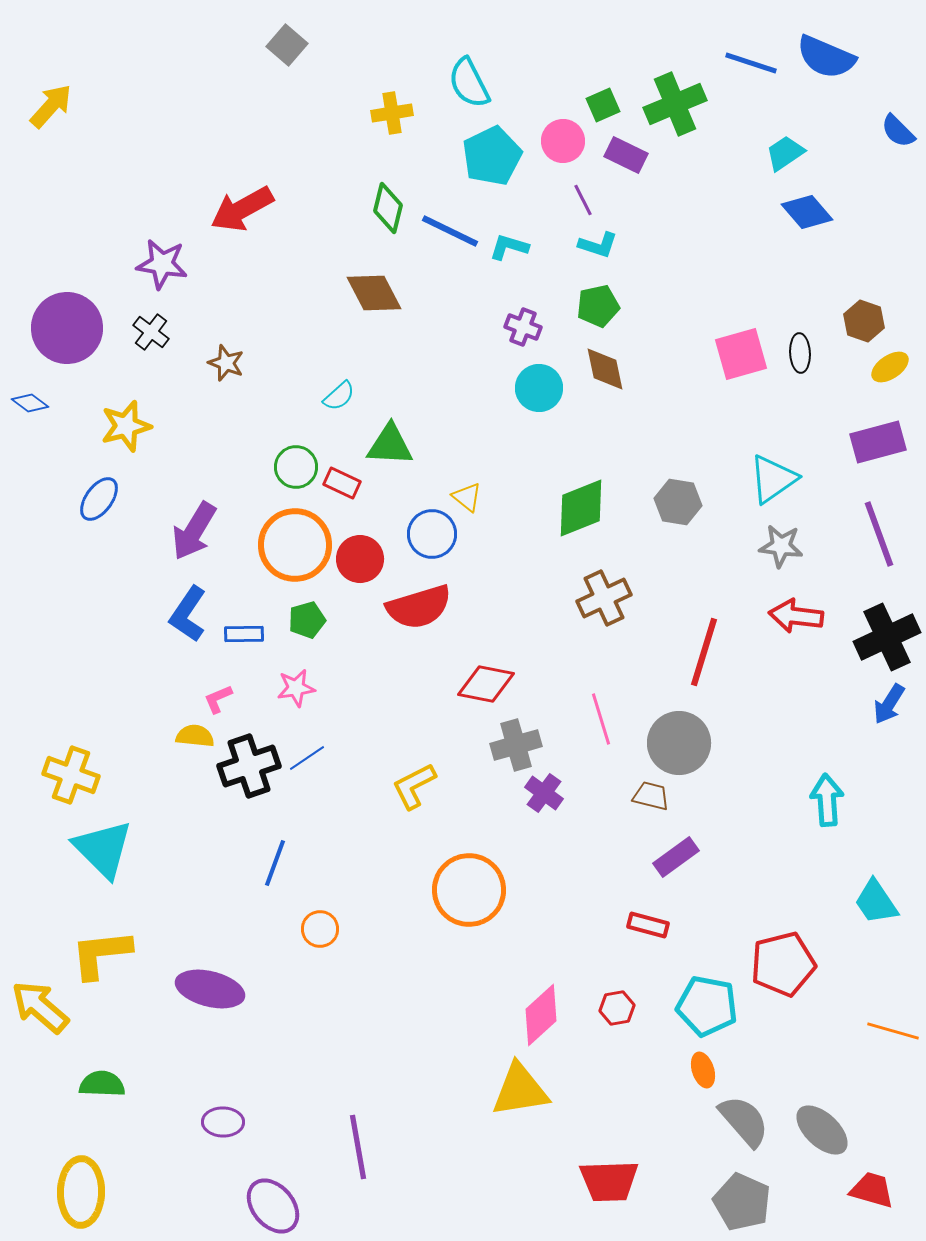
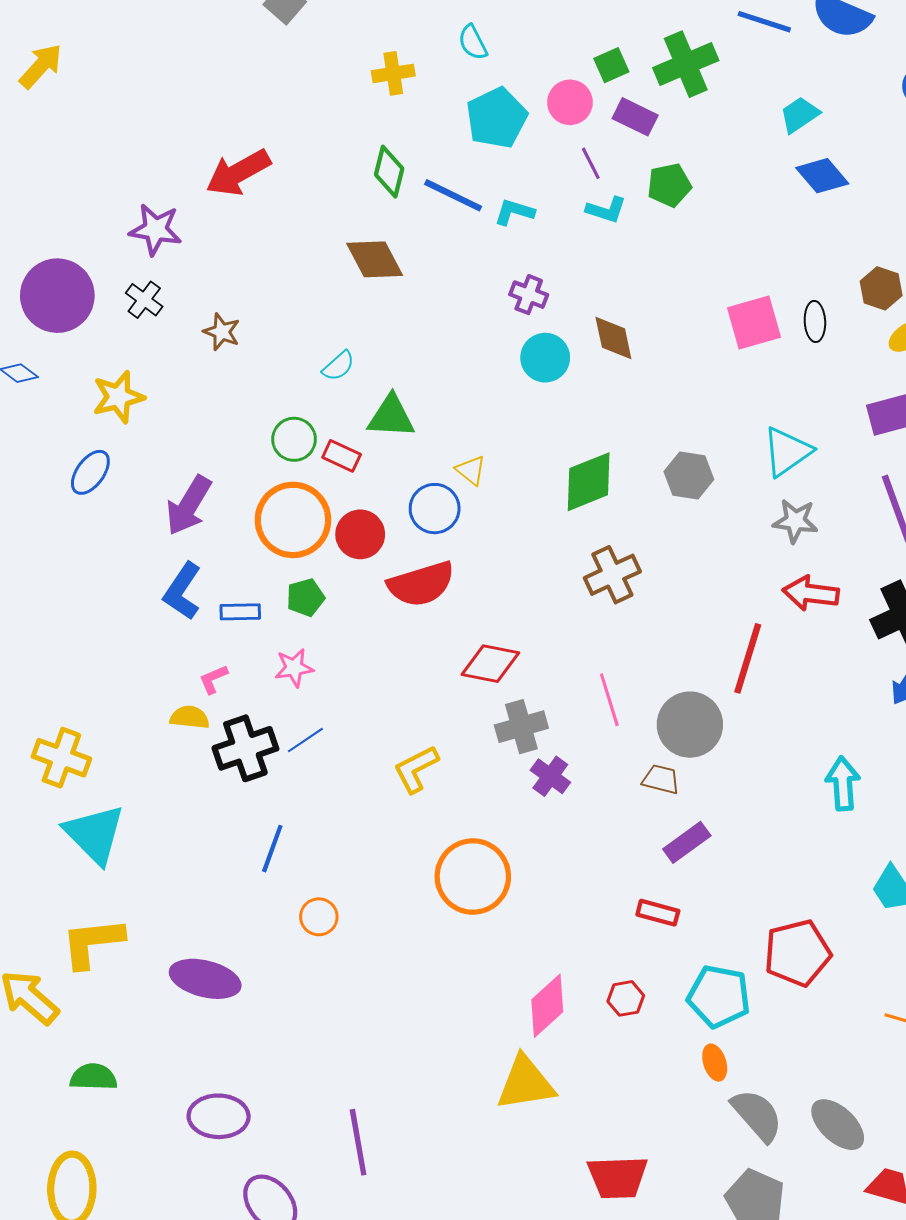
cyan semicircle: (469, 83) -> (473, 42), size x0.7
green pentagon: (598, 306) -> (669, 185), moved
red line: (704, 652) -> (748, 658), moved
purple ellipse: (223, 1122) -> (219, 1116), size x1.4

